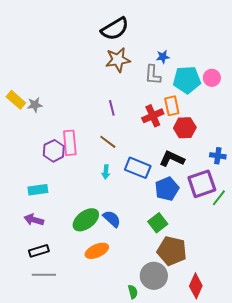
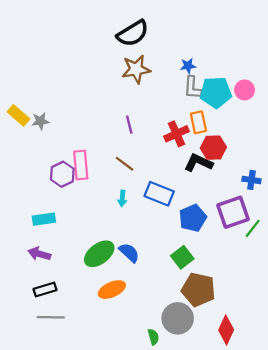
gray L-shape: (153, 75) -> (193, 88), moved
black L-shape: (172, 159) -> (198, 163), moved

